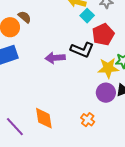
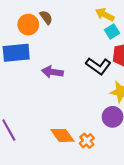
purple arrow: (55, 58) -> (52, 72), moved
orange diamond: (44, 118) -> (62, 135), moved, turned -40

